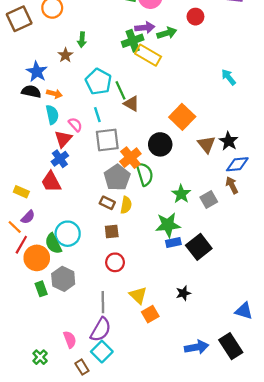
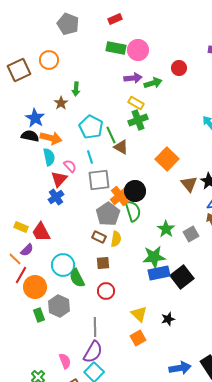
green cross: (133, 41) -> (138, 120), moved
yellow rectangle: (148, 55) -> (136, 103), size x0.7
orange arrow: (54, 94) -> (51, 138), size x1.5
black circle: (160, 144) -> (135, 191), moved
red trapezoid: (51, 182) -> (41, 232), moved
blue rectangle: (173, 242) -> (159, 273), size x1.5
green semicircle: (53, 244) -> (77, 278), moved
yellow triangle: (138, 295) -> (139, 314), moved

